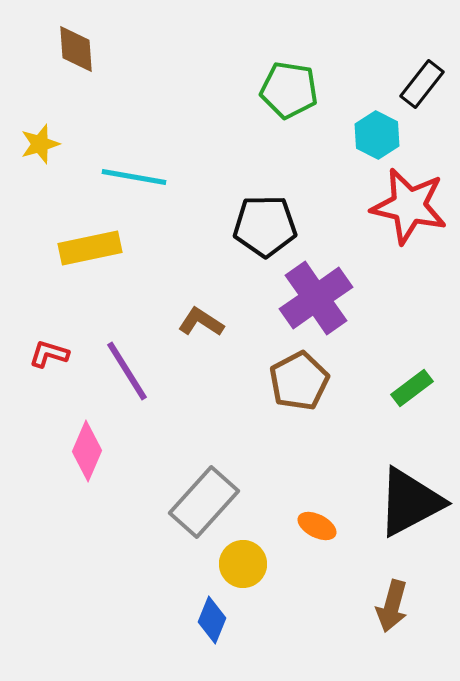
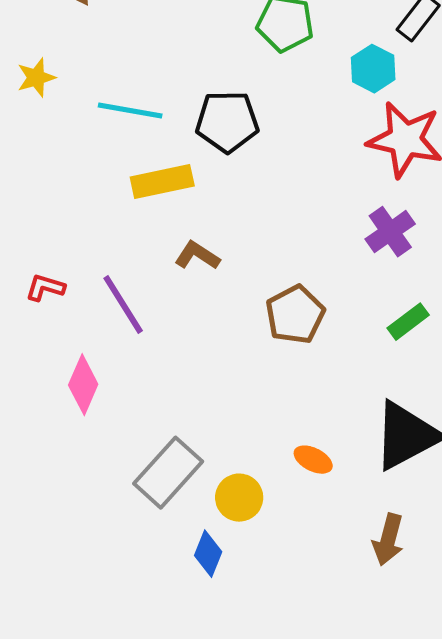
black pentagon: (265, 226) -> (227, 122), moved
yellow rectangle: (90, 248) -> (162, 182), moved
purple cross: (316, 298) -> (390, 232), moved, size x0.7
gray rectangle: (204, 502) -> (168, 473), moved

